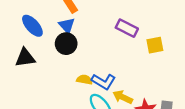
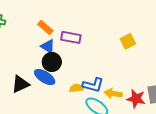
blue ellipse: (32, 26) -> (45, 77), moved
purple rectangle: (127, 28) -> (71, 37), moved

